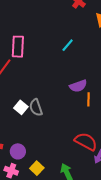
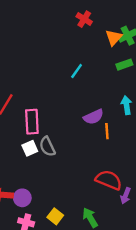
pink rectangle: (18, 47) -> (32, 122), moved
white square: (21, 107) -> (30, 148), turned 32
purple circle: (18, 151) -> (22, 198), moved

